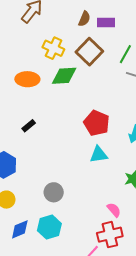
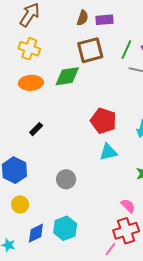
yellow cross: (53, 48) -> (29, 49), moved
brown square: (89, 52) -> (90, 50), turned 36
gray circle: (54, 192) -> (66, 179), moved

